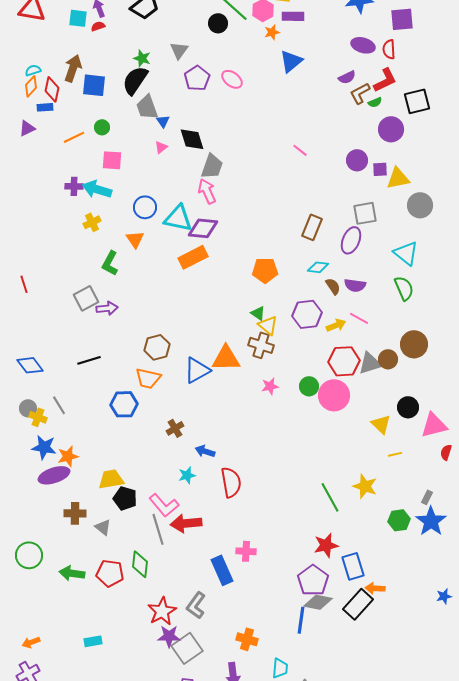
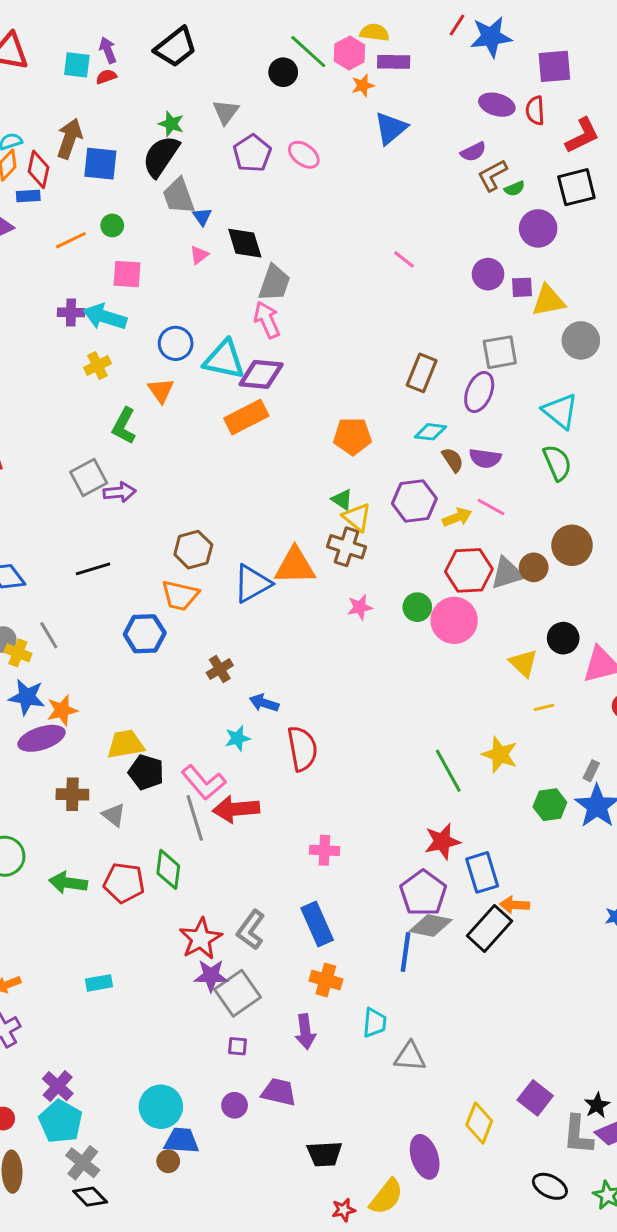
red L-shape: (385, 80) -> (582, 136), moved
blue rectangle: (222, 570) -> (317, 924), moved

